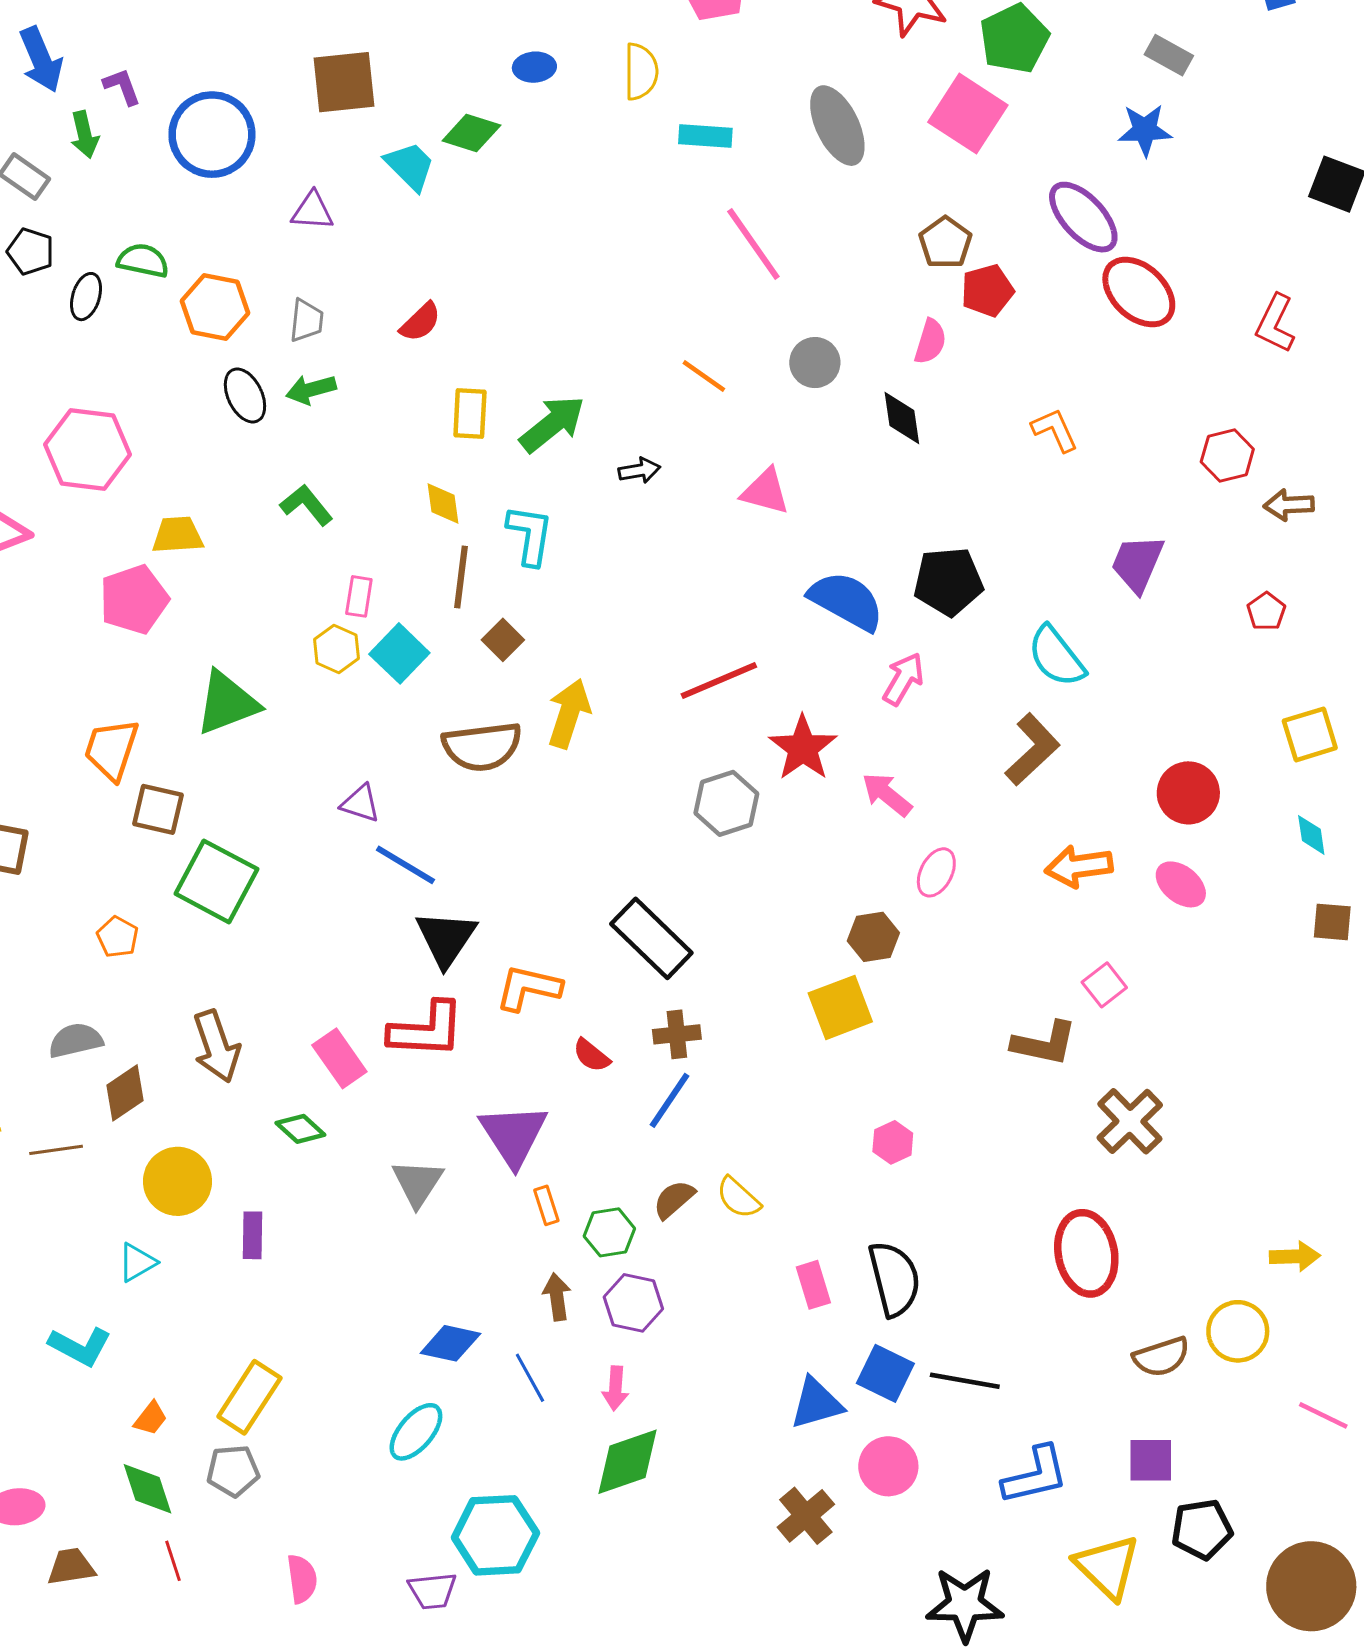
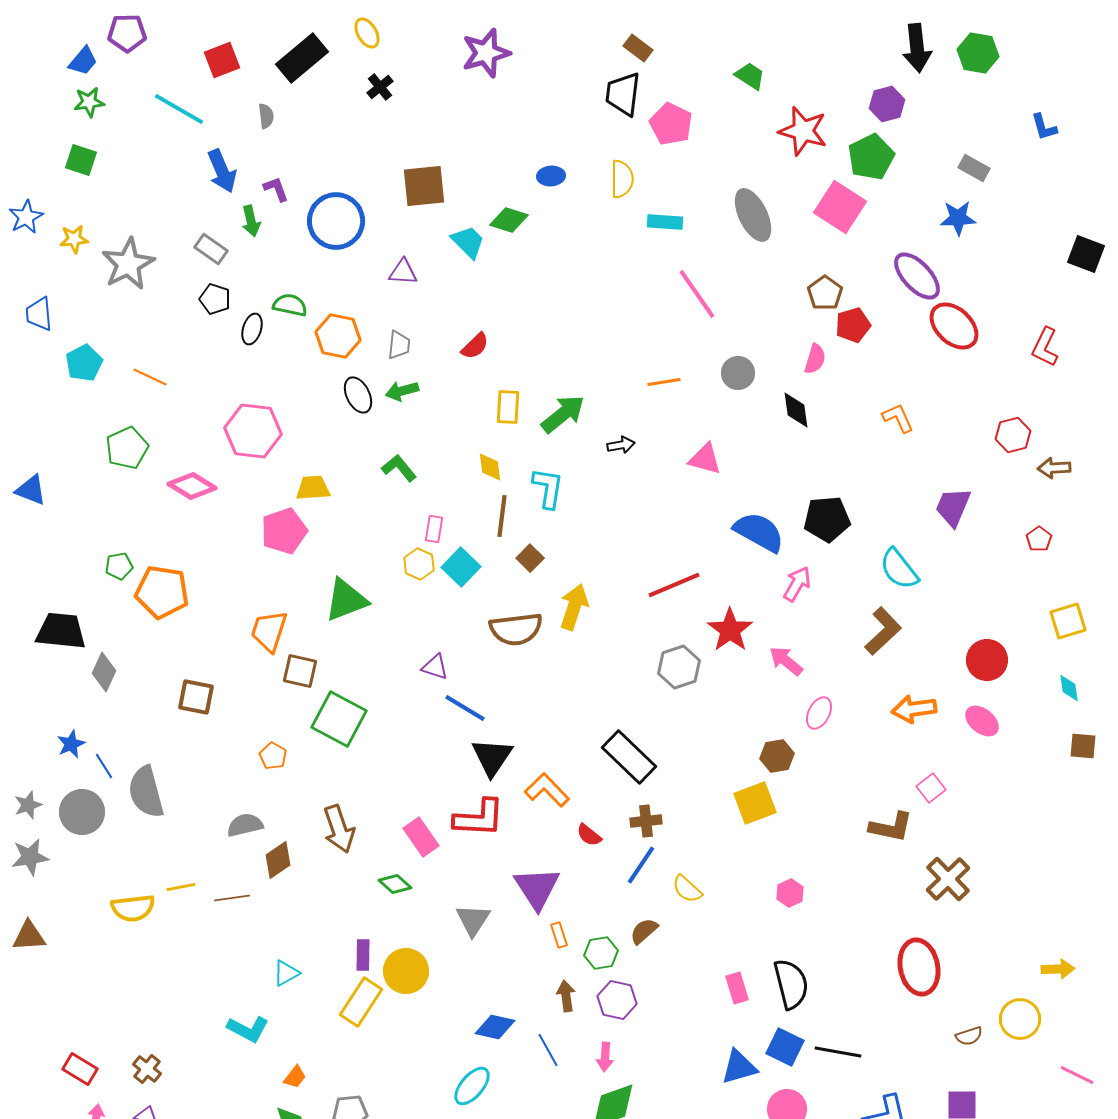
orange line: (704, 376) -> (664, 382), turned -44
orange L-shape: (528, 988) -> (547, 790), turned 33
yellow circle: (178, 1181) -> (406, 971), moved
yellow semicircle: (738, 1198) -> (687, 889), moved
brown semicircle: (1161, 1357) -> (969, 1036), size x0.7
yellow rectangle: (249, 1397) -> (361, 1002), moved

